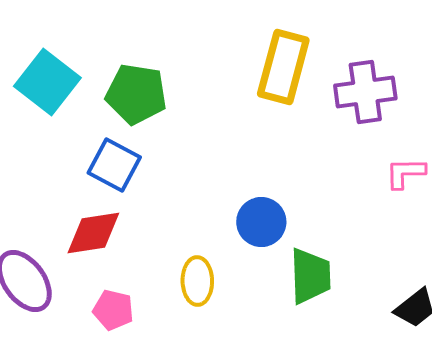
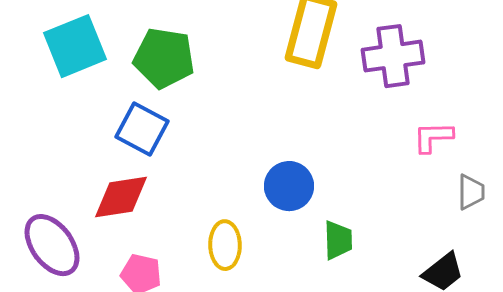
cyan square: (47, 82) -> (75, 46), turned 30
green trapezoid: (310, 276) -> (338, 240), size x0.7

